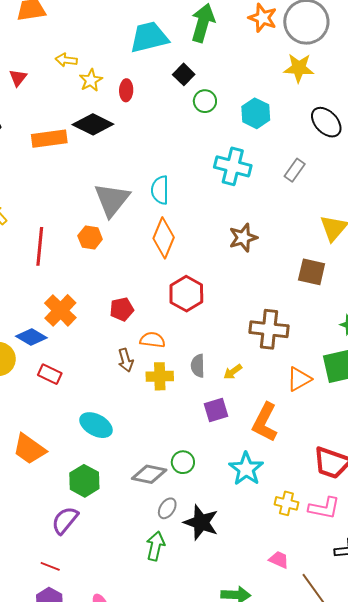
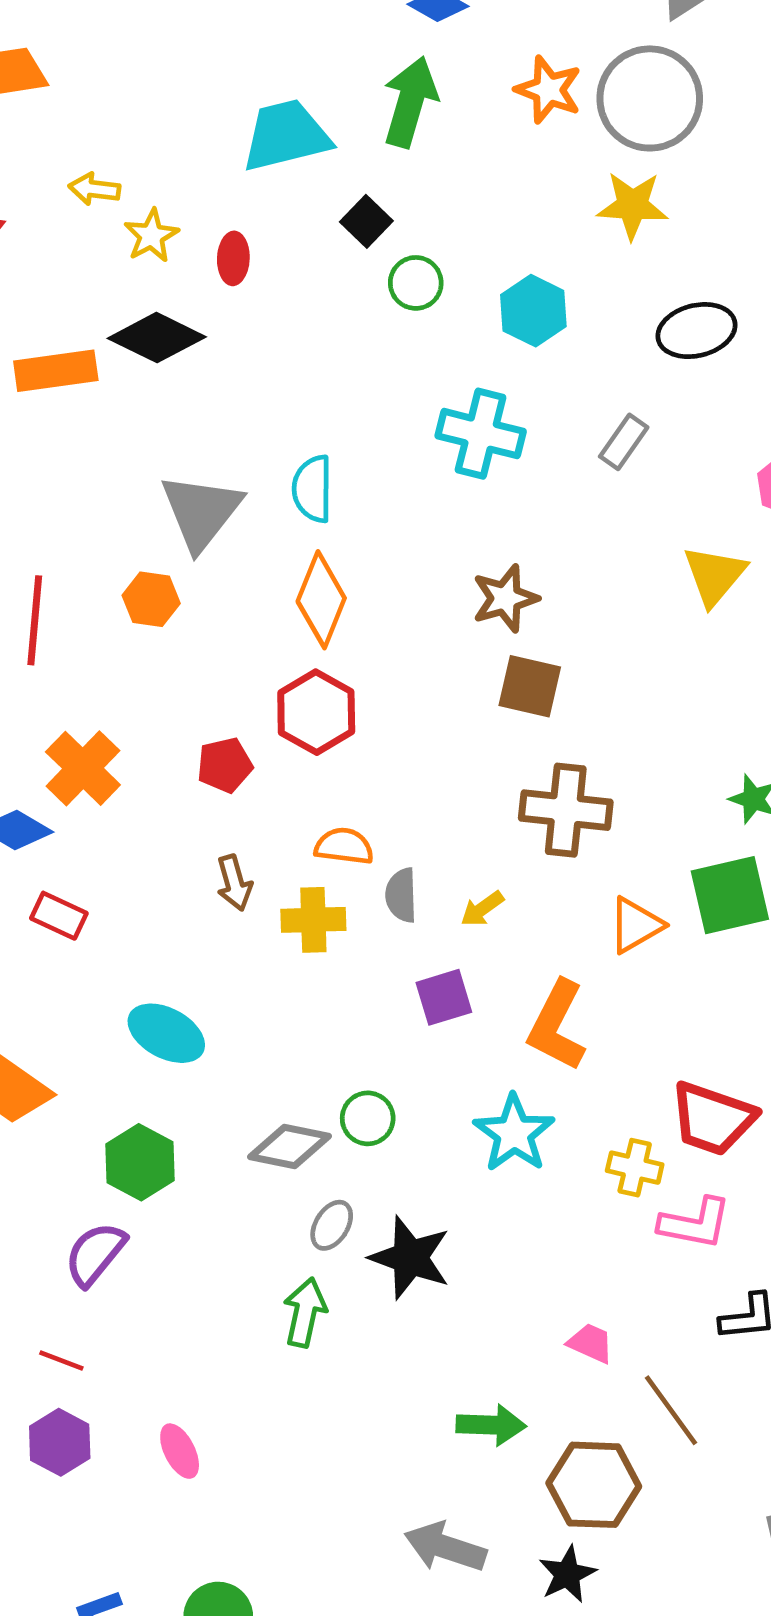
black ellipse: (326, 122) -> (696, 331), turned -60
brown square: (312, 272) -> (530, 686), moved
red hexagon: (186, 294) -> (316, 712), moved
orange semicircle: (152, 340) -> (344, 846), moved
yellow cross: (286, 503) -> (635, 1168), moved

